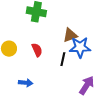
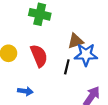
red semicircle: (37, 50) -> (39, 56), size x1.5

